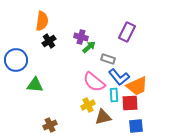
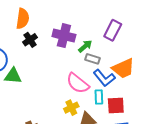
purple cross: (81, 37) -> (64, 36), size x1.5
green arrow: (89, 47) -> (85, 46), moved
green triangle: (35, 85) -> (13, 76), moved
orange trapezoid: (137, 86) -> (123, 68), moved

